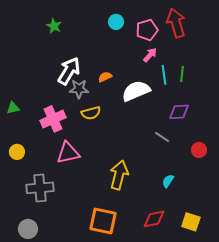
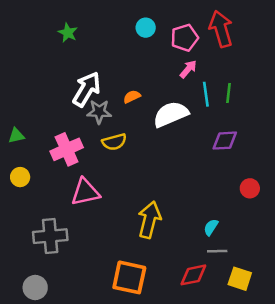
gray line: (162, 137) -> (217, 251), moved, turned -35
yellow circle: (17, 152) -> (20, 177), moved

